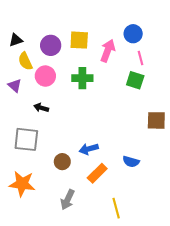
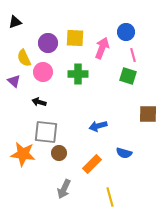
black triangle: (16, 40) -> (15, 22), moved
gray square: (26, 139) -> (46, 132), moved
blue arrow: (89, 149) -> (98, 126), moved
orange star: (22, 184) -> (23, 154), moved

